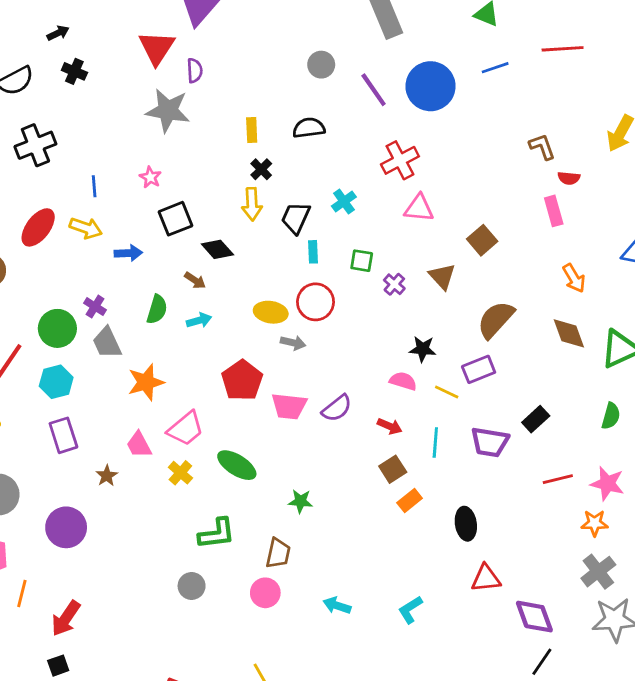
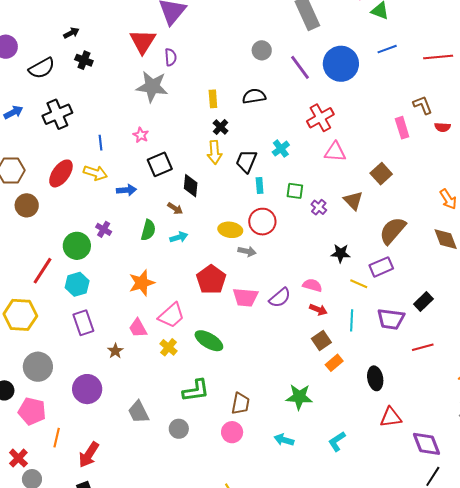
red line: (563, 49) -> (438, 57), moved
pink rectangle: (554, 211) -> (402, 128), moved
black diamond: (217, 249) -> (191, 186), turned 50
gray trapezoid: (107, 343) -> (139, 412), moved
pink semicircle: (403, 381) -> (312, 285), moved
red line: (558, 479) -> (423, 347), moved
green star: (300, 501) -> (299, 397), moved, size x1.5

